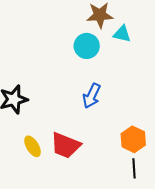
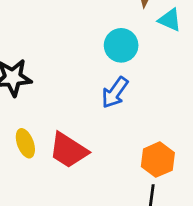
cyan circle: (87, 46) -> (121, 45), moved

